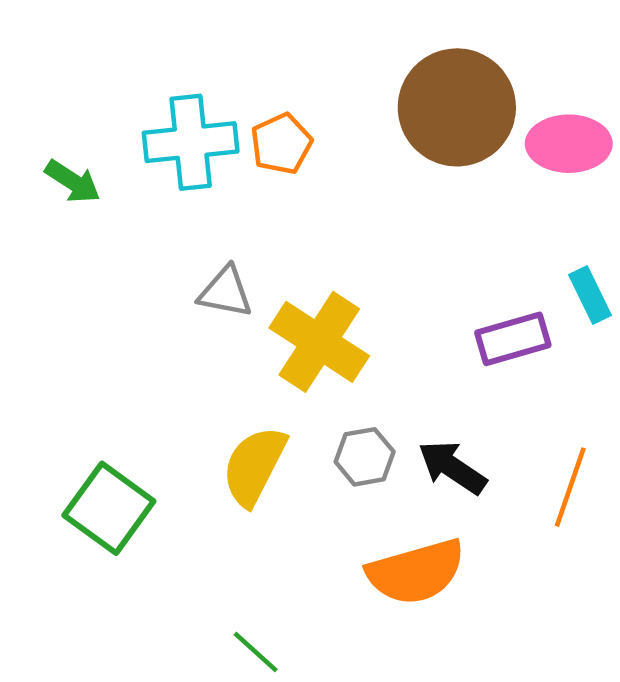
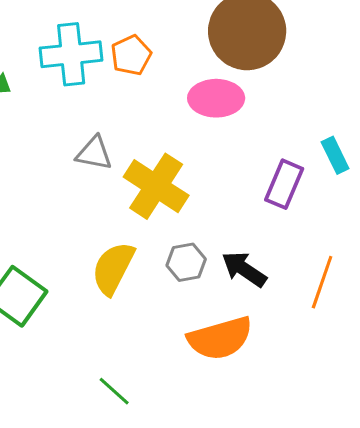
pink ellipse: (569, 144) -> (216, 98), moved
purple rectangle: (513, 339) -> (284, 184), turned -51

